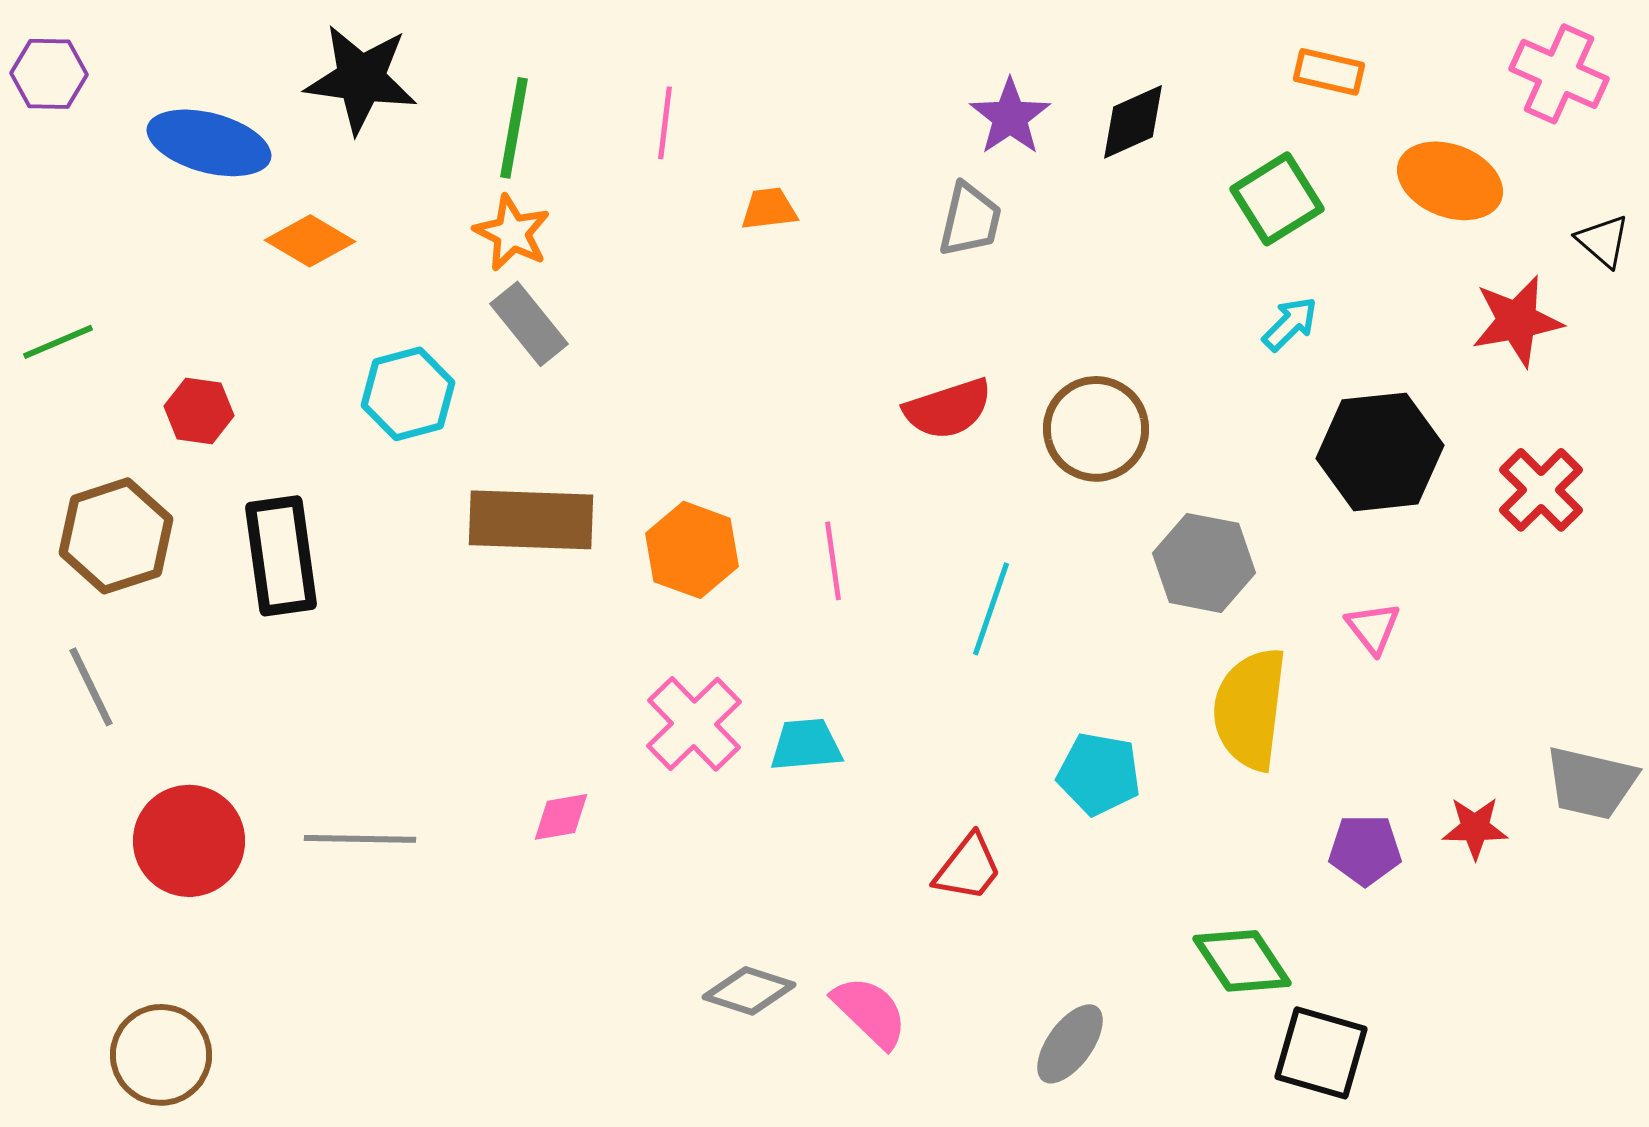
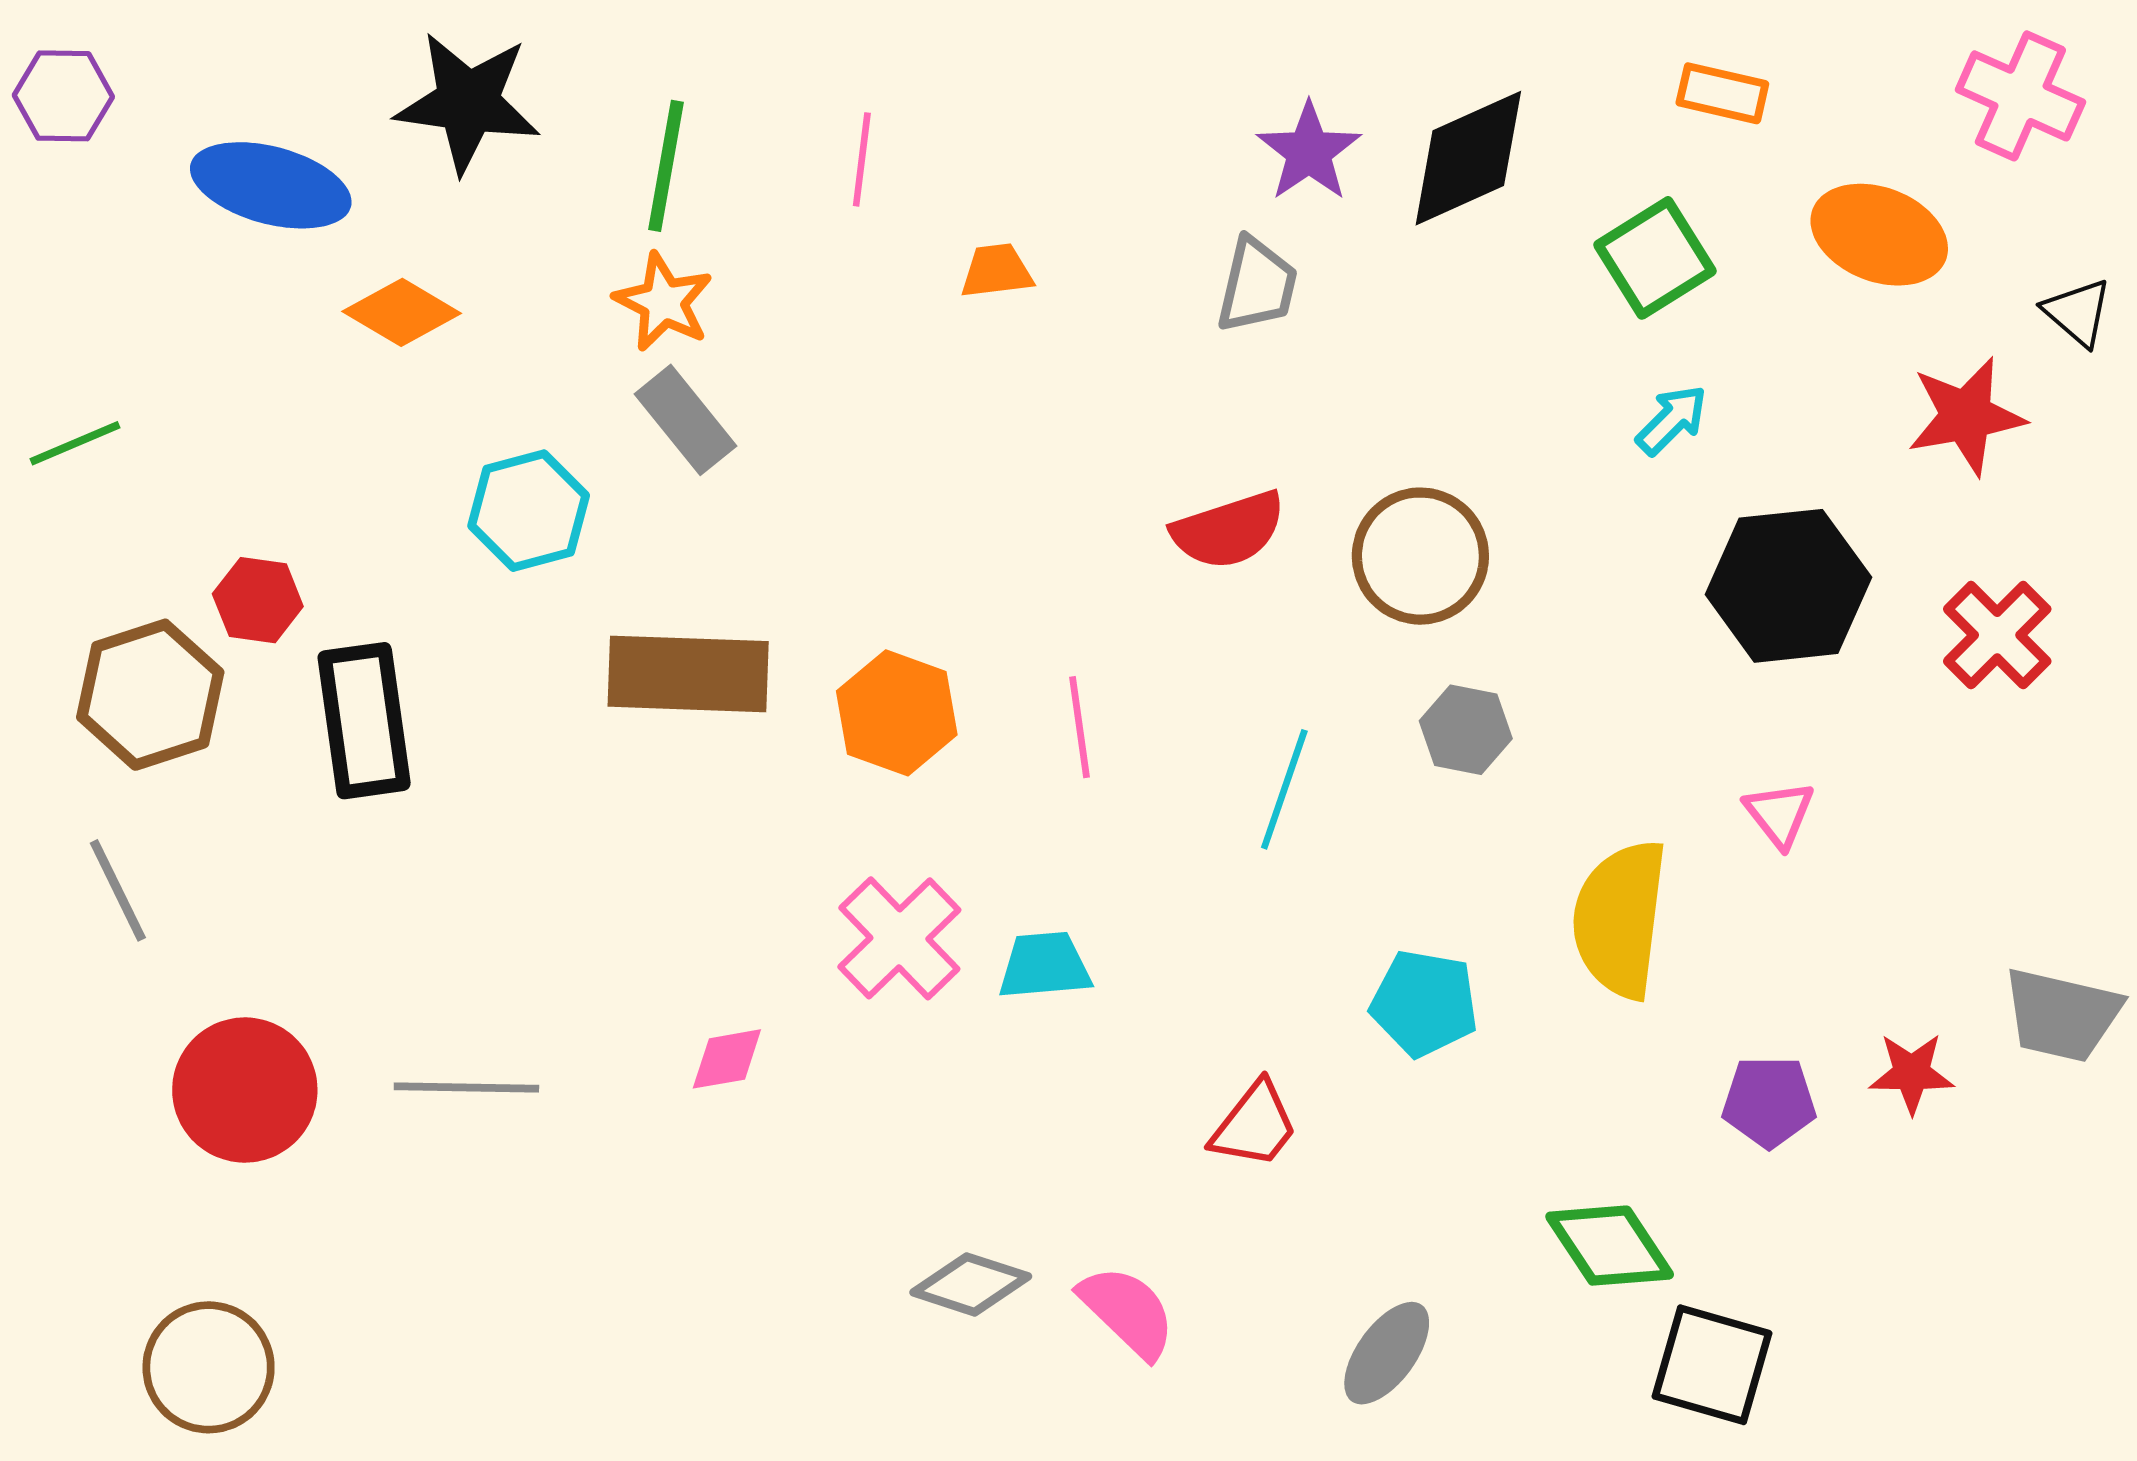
black diamond: (1133, 122) -> (1468, 158), size x1.4
red hexagon: (199, 411) -> (258, 600), moved
gray hexagon: (1204, 563) -> (1466, 730), moved, size x0.7

